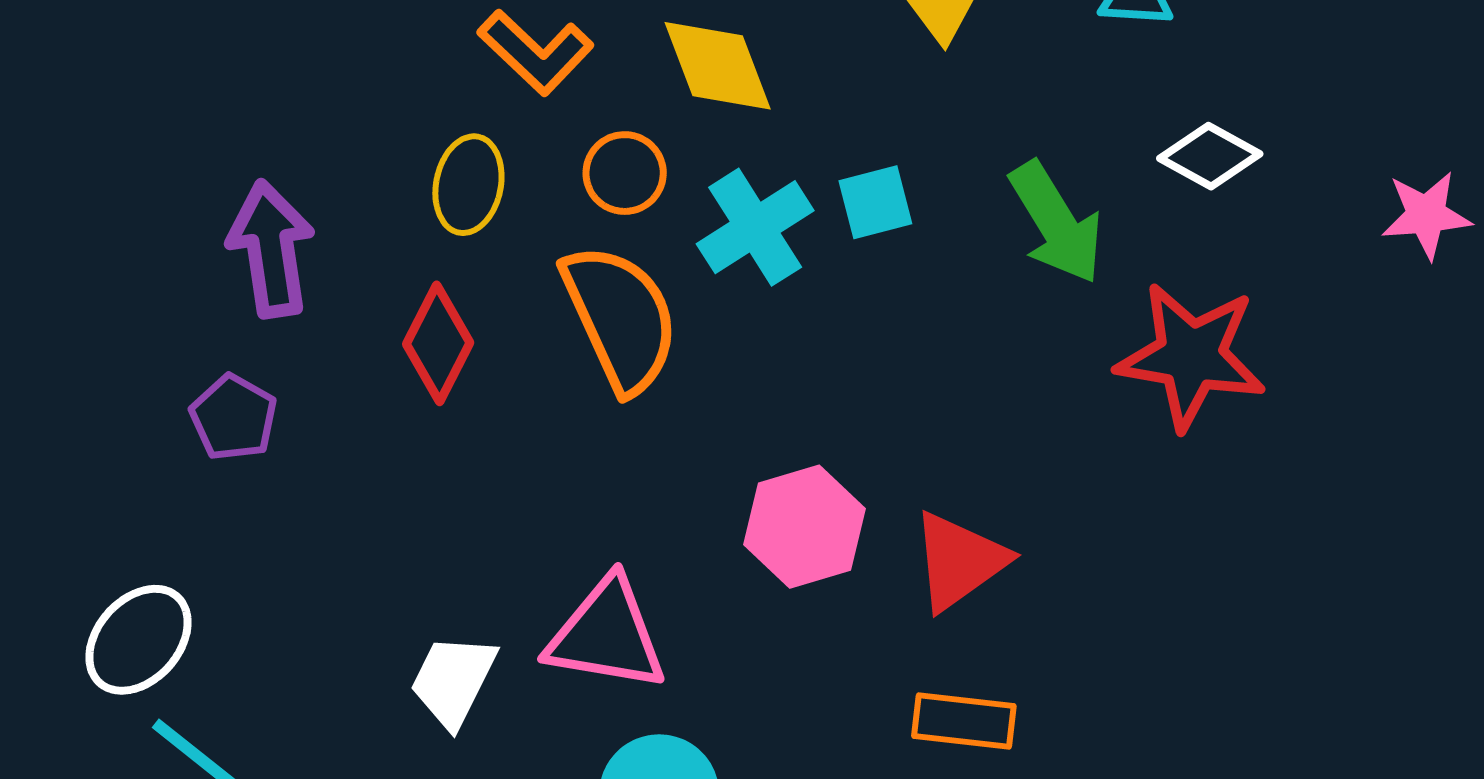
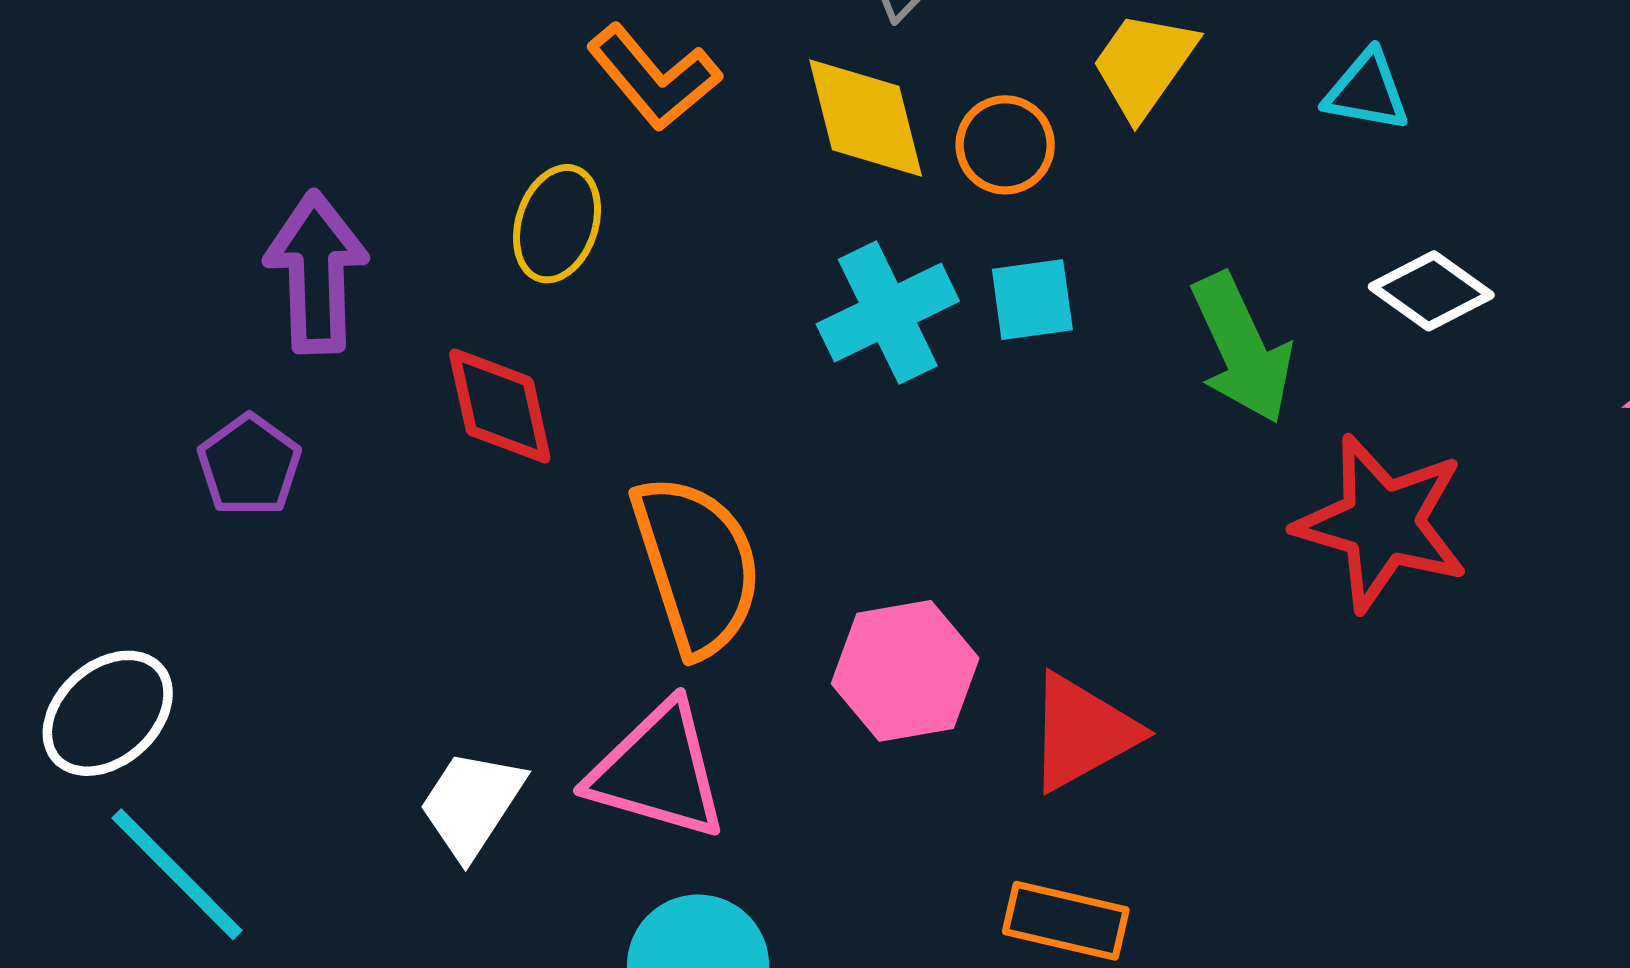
orange circle: (625, 173) -> (1005, 145), moved
orange semicircle: (620, 318) -> (697, 565), moved
red diamond: (438, 343) -> (500, 406), turned -46

